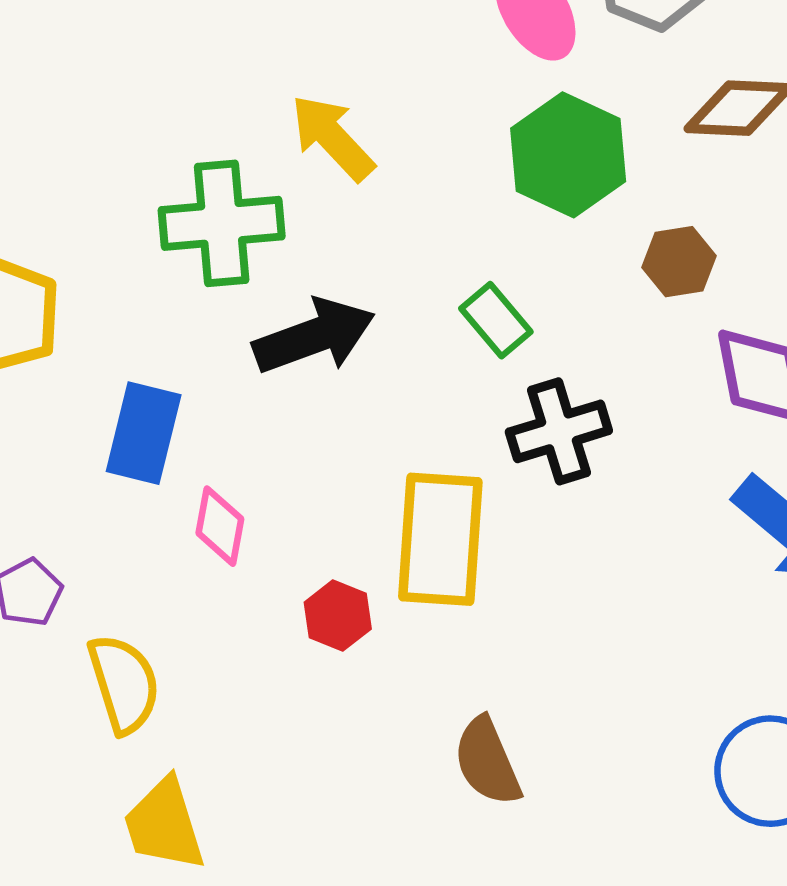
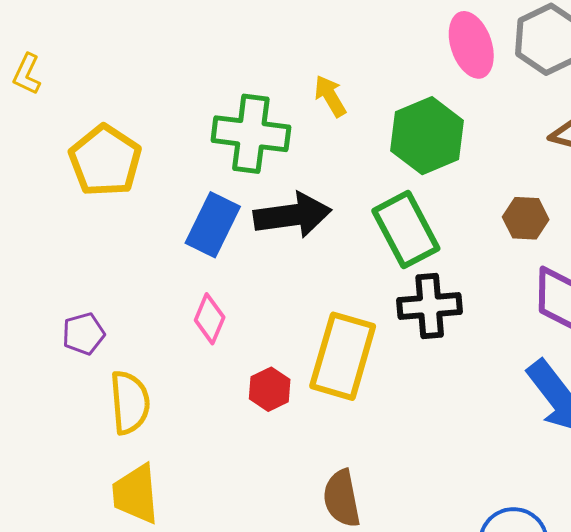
yellow arrow: (332, 138) -> (330, 96), size x0.7
green hexagon: (568, 155) -> (427, 136), moved
green rectangle: (496, 320) -> (406, 230), size x1.6
blue rectangle: (144, 433) -> (213, 225), moved

